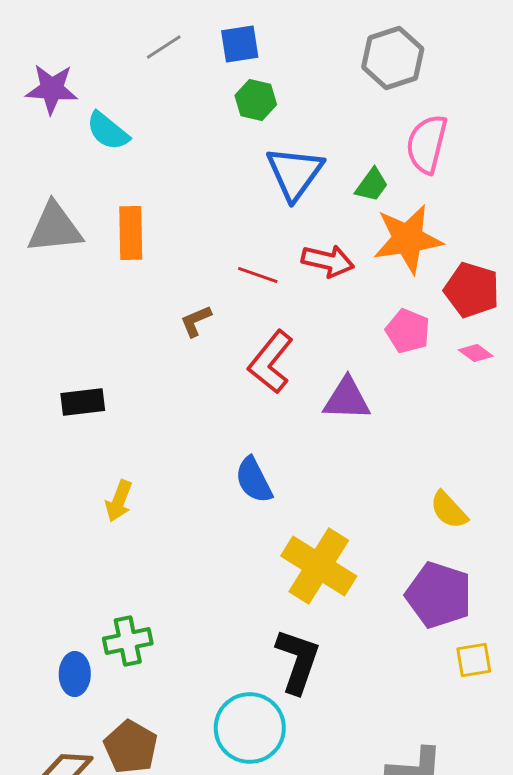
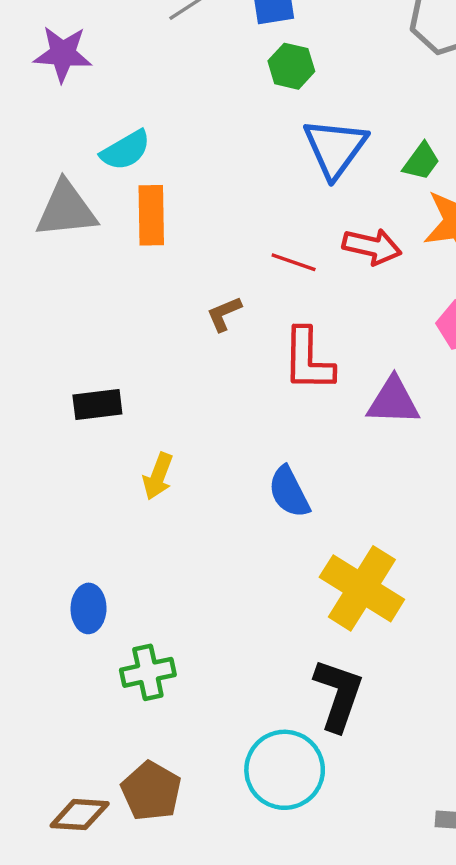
cyan semicircle: (108, 131) -> (125, 150), moved, turned -69
red L-shape: (271, 362) -> (308, 360), turned -38
yellow arrow: (119, 501) -> (158, 476), moved
blue ellipse: (75, 674) -> (89, 608), moved

